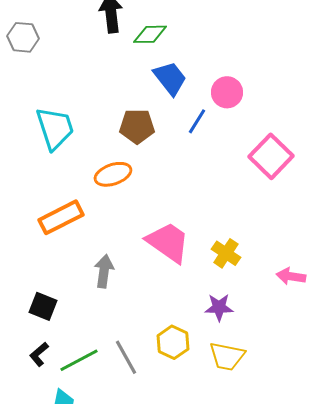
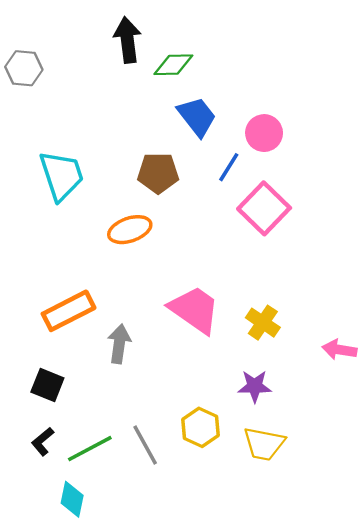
pink square: (271, 156) -> (264, 208), moved
orange rectangle: (61, 217) -> (69, 311), moved

